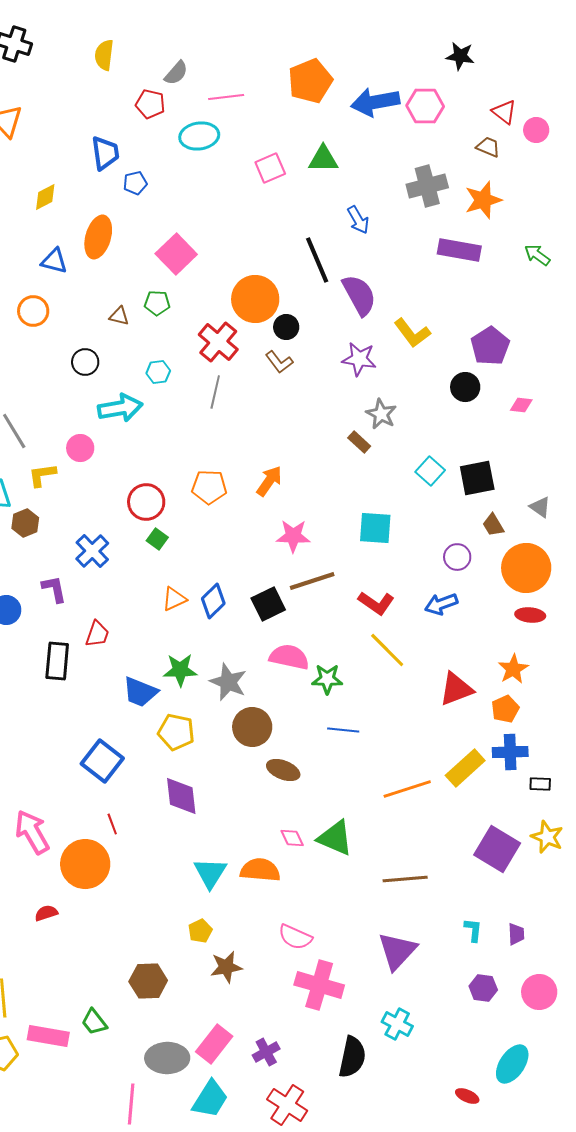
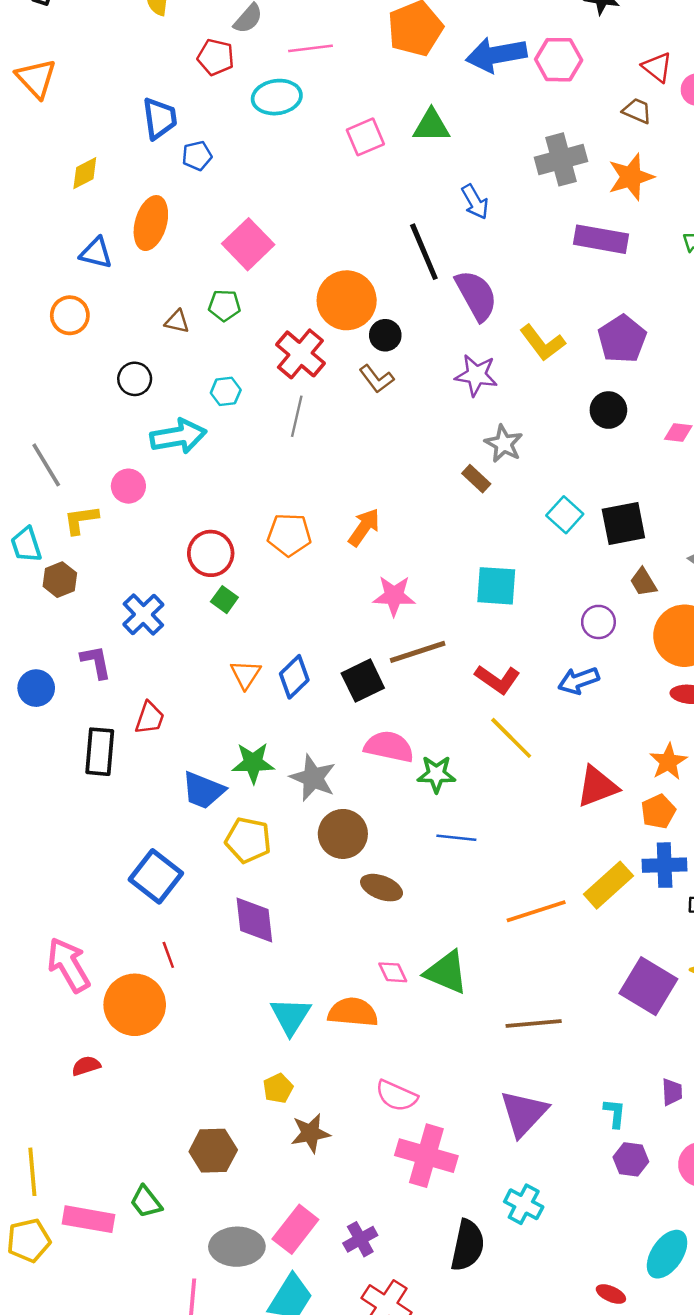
purple pentagon: (490, 346) -> (622, 339), moved
orange triangle: (174, 599) -> (246, 674), turned -32
cyan L-shape: (473, 930) -> (615, 1113), moved

